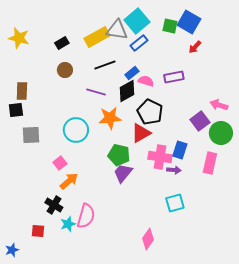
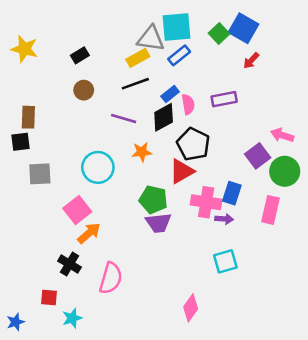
cyan square: (137, 21) -> (176, 27), turned 35
green square: (170, 26) -> (219, 33), turned 35
yellow rectangle: (97, 37) -> (138, 58), moved, size x0.7
pink semicircle: (146, 81) -> (188, 104), turned 63
orange star: (110, 118) -> (142, 152), size x0.7
pink square: (60, 163) -> (77, 210), size x1.5
purple trapezoid: (123, 173) -> (158, 223), turned -135
cyan star: (68, 224) -> (72, 318), moved

